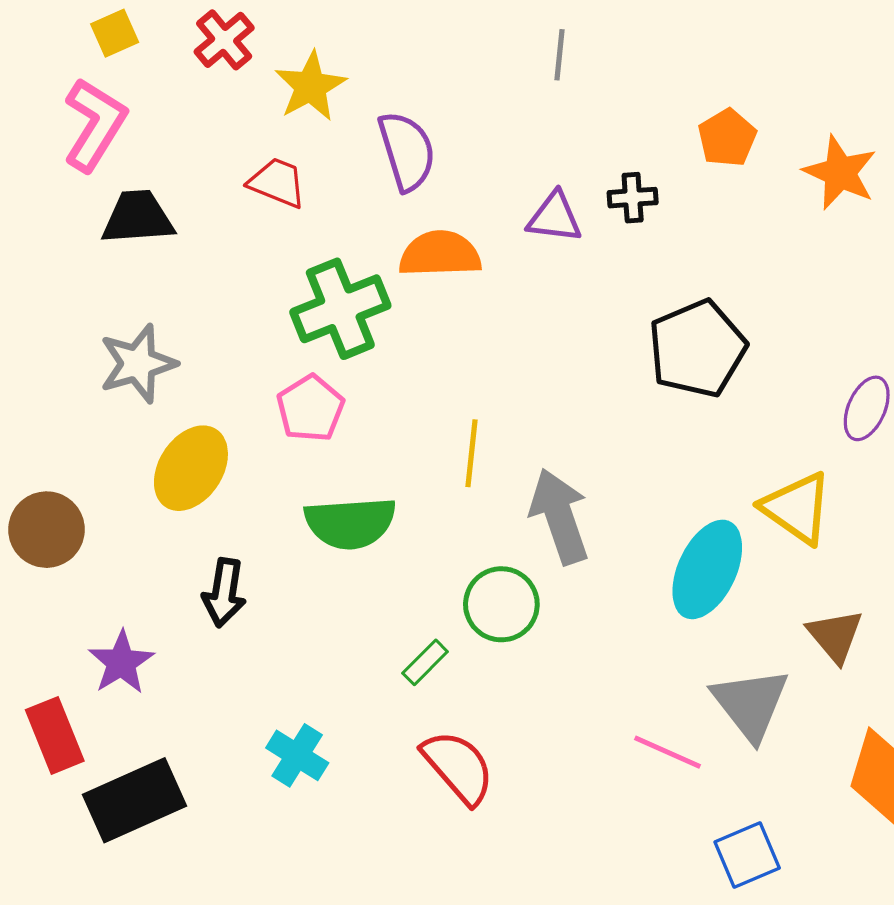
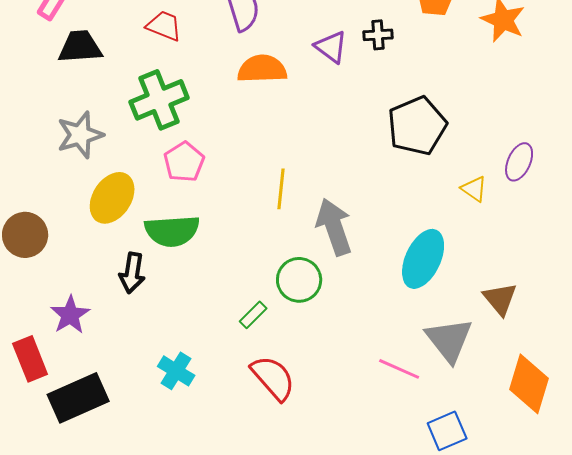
purple triangle: (555, 217) -> (331, 47), turned 30
green cross: (340, 309) -> (159, 100), moved
yellow triangle: (797, 508) -> (474, 189), moved, size x0.6
green semicircle: (350, 523) -> (172, 231), moved

